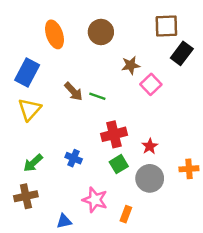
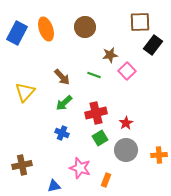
blue rectangle: (27, 72) -> (17, 33), moved
green line: (97, 96) -> (94, 75), moved
green arrow: (33, 163) -> (64, 103), moved
orange cross: (189, 169) -> (159, 155), moved

